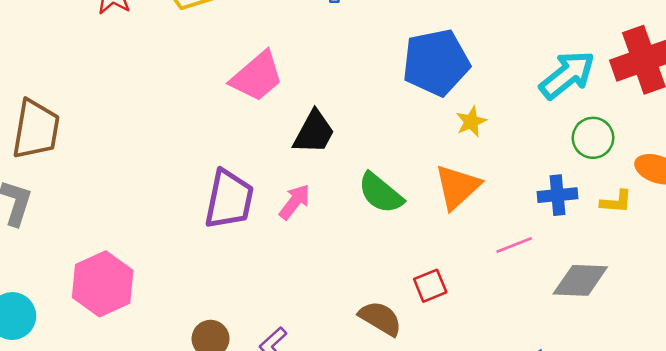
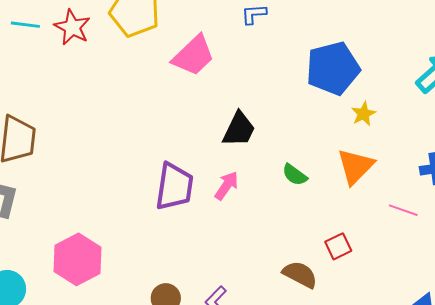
pink trapezoid: (257, 77) -> (193, 56), moved
green semicircle: (381, 193) -> (295, 175), size x0.7
pink line: (514, 245) -> (403, 210), turned 44

